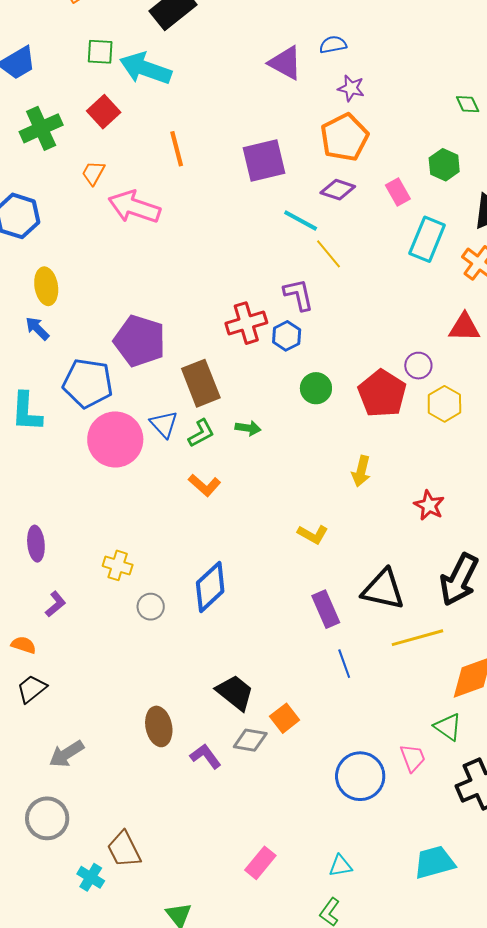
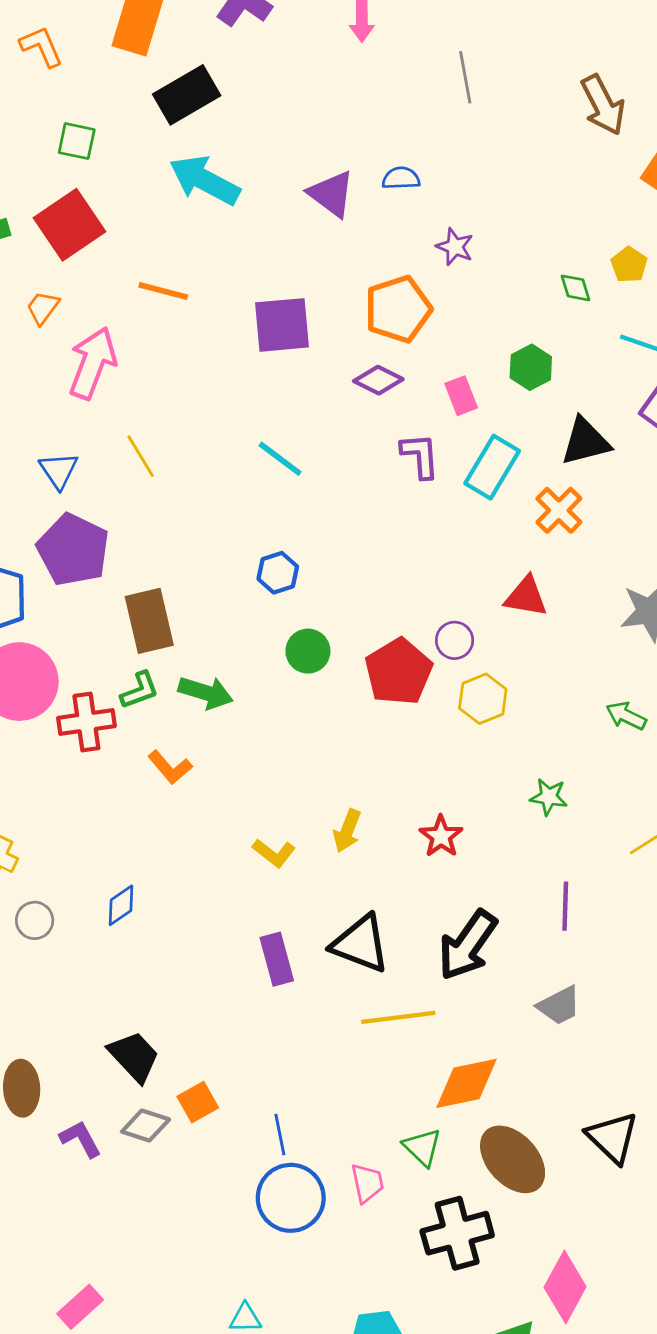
cyan arrow: (146, 69) -> (205, 180), moved
purple star: (351, 88) -> (455, 247), moved
red square: (104, 112) -> (70, 225), size x1.5
orange line: (177, 149) -> (163, 291), turned -69
pink arrow: (134, 207) -> (93, 363), turned 84
cyan line: (301, 221) -> (280, 459), moved
yellow line: (328, 254) -> (141, 456), moved
purple L-shape: (299, 295) -> (420, 456), moved
red cross: (246, 323) -> (86, 722), moved
blue triangle: (164, 424) -> (59, 470), moved
green arrow: (248, 428) -> (206, 693), size x1.5
yellow arrow: (361, 471) -> (347, 831), moved
orange L-shape: (204, 485) -> (170, 767), moved
blue diamond: (210, 587) -> (121, 905), size x0.6
blue line: (344, 664) -> (280, 1134), moved
pink rectangle: (260, 863) -> (80, 1307), moved

